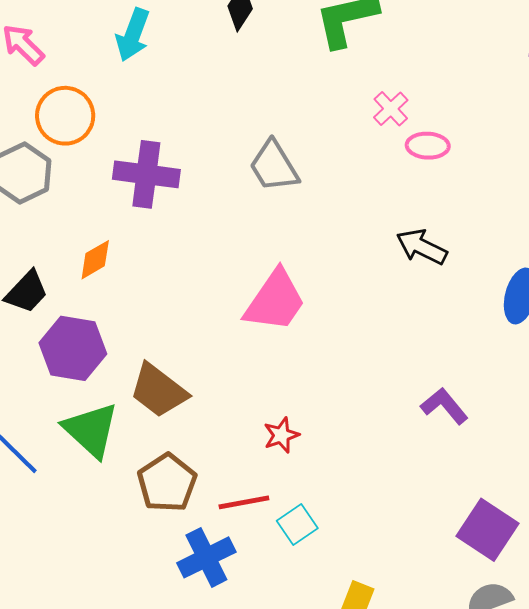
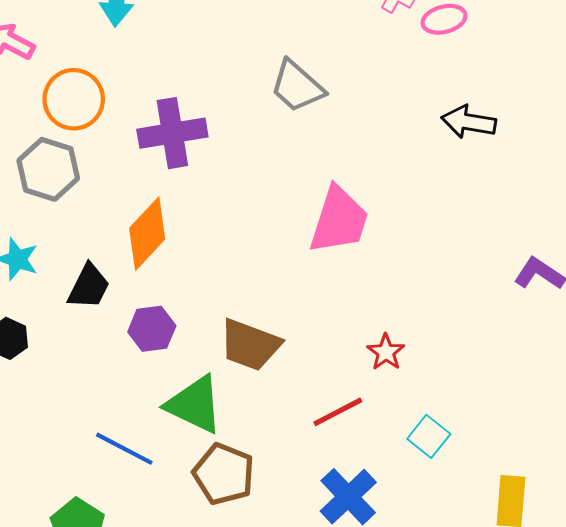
orange diamond: (95, 260) -> (147, 234), size x1.6
purple hexagon: (73, 348) -> (152, 329), size x0.7
brown pentagon: (167, 483) -> (224, 474), moved
red line: (244, 502) -> (338, 412), moved

